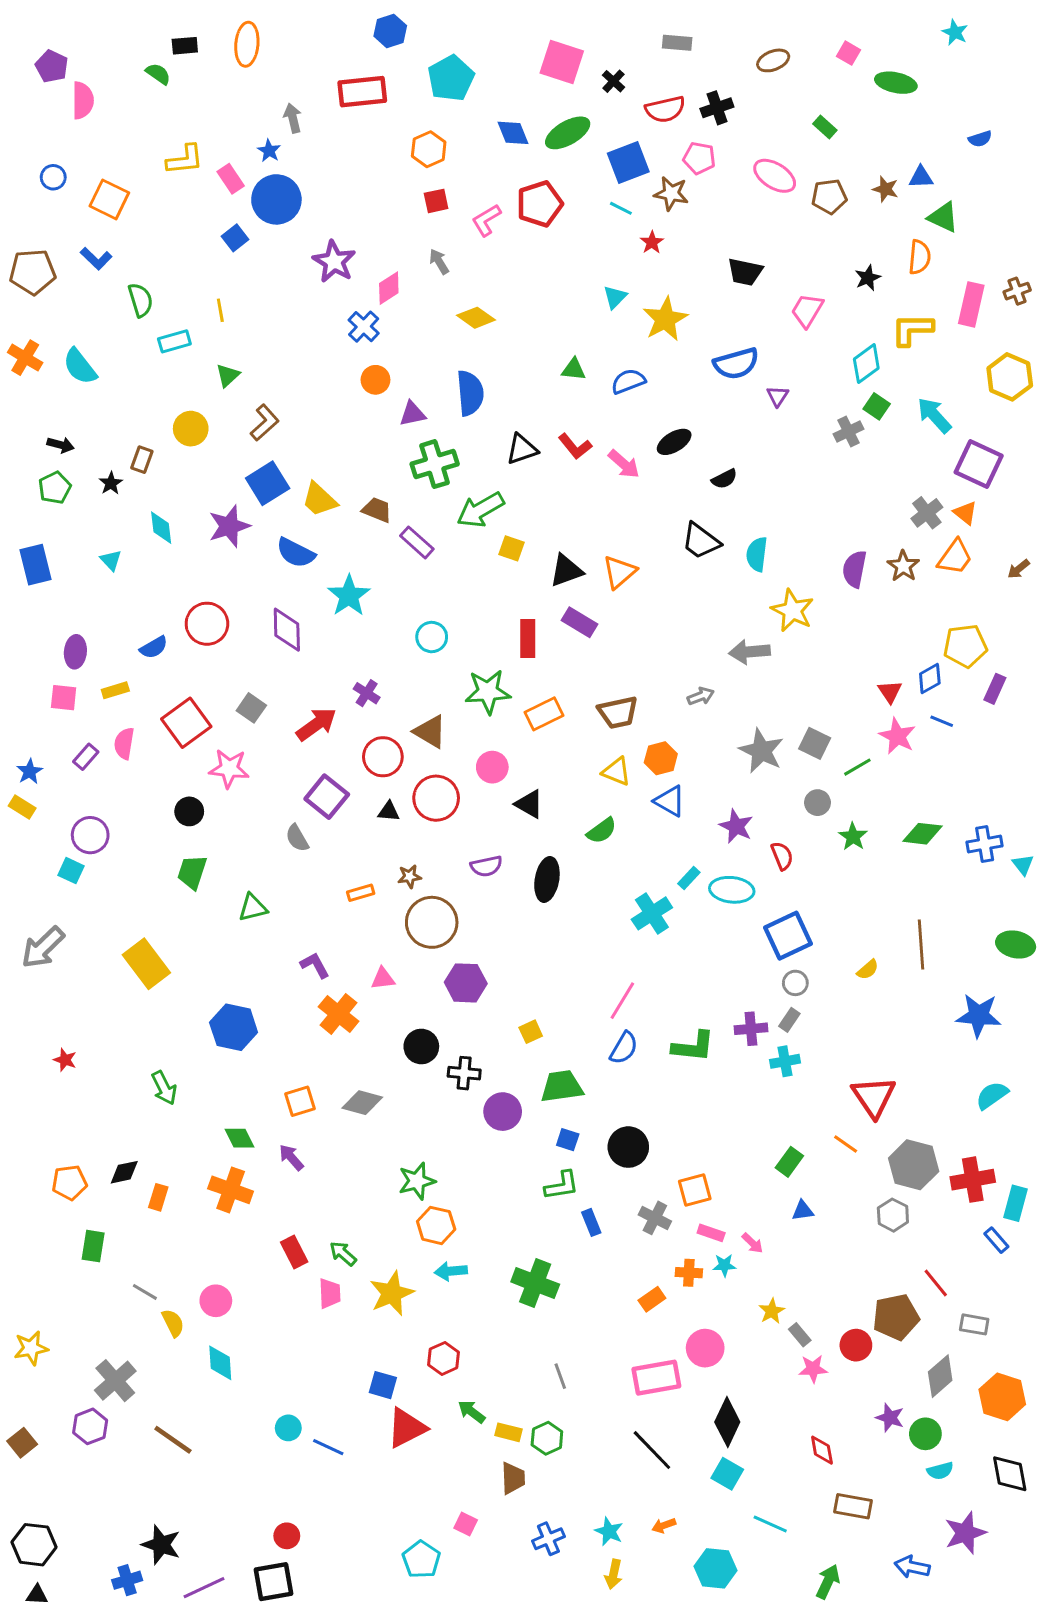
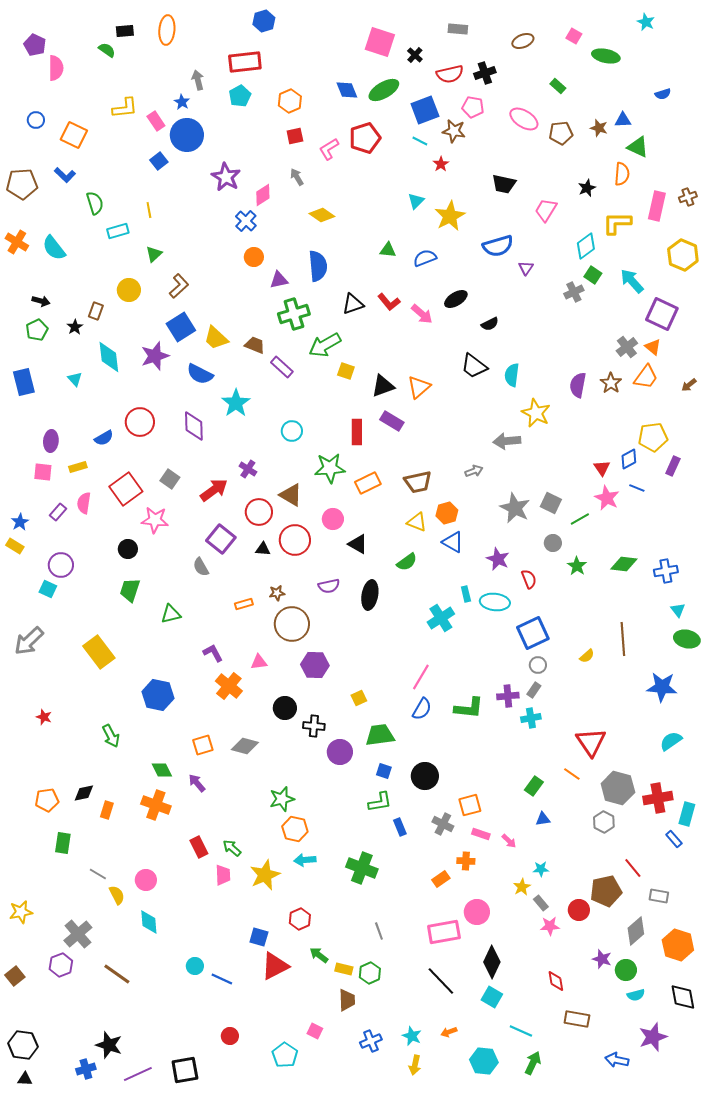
cyan pentagon: (451, 78) -> (240, 96), moved, size x0.7
cyan diamond: (161, 528) -> (109, 357), size x1.4
cyan triangle: (1023, 865) -> (678, 610), moved
cyan rectangle: (689, 878) -> (466, 594), turned -56
cyan star: (724, 1265) -> (541, 869), moved
red circle: (287, 1536) -> (230, 1036), moved
green arrow: (828, 1582) -> (533, 1063), moved

